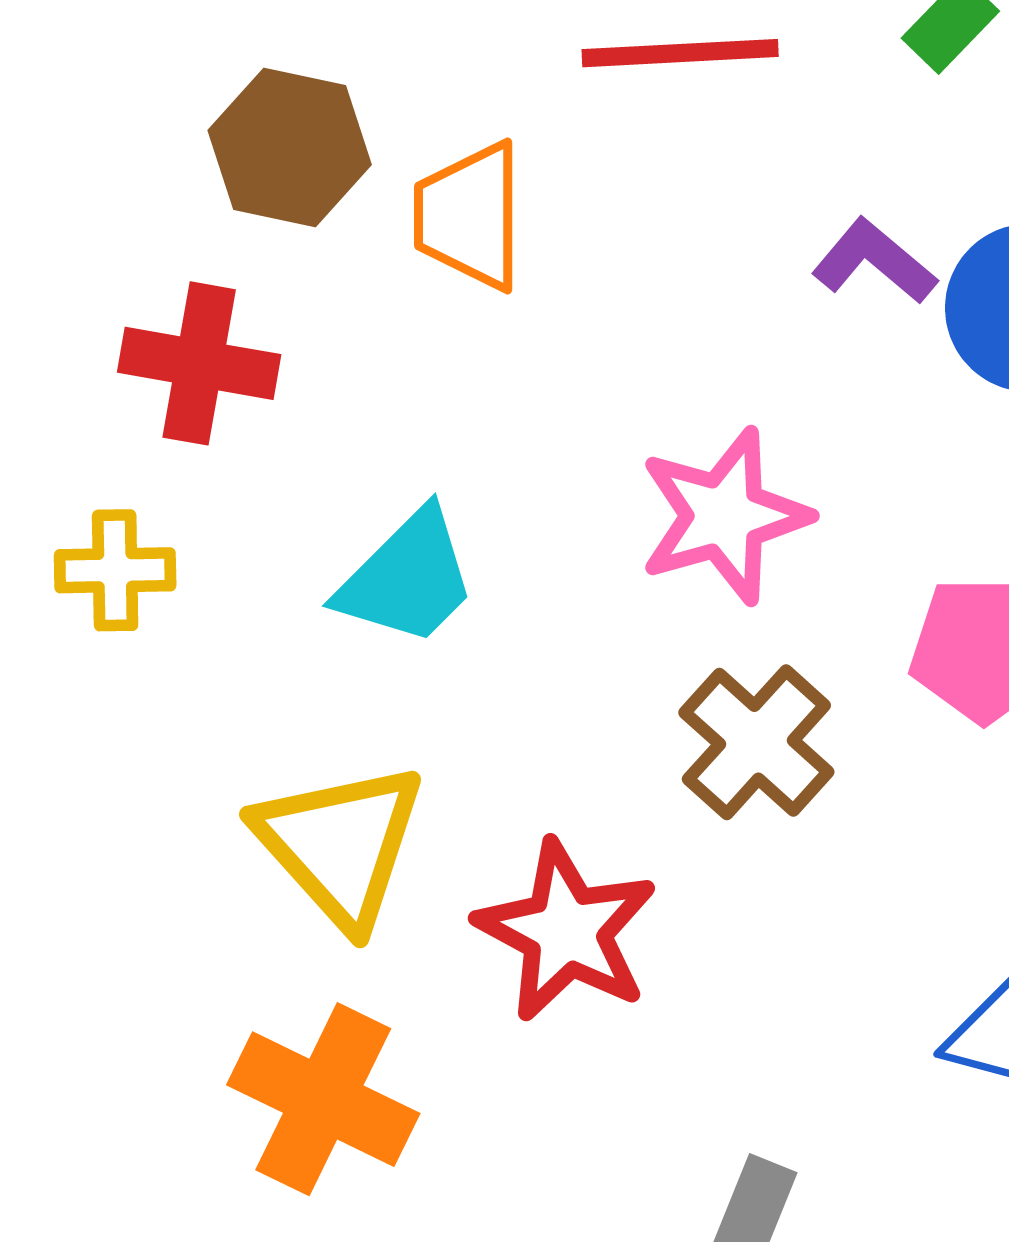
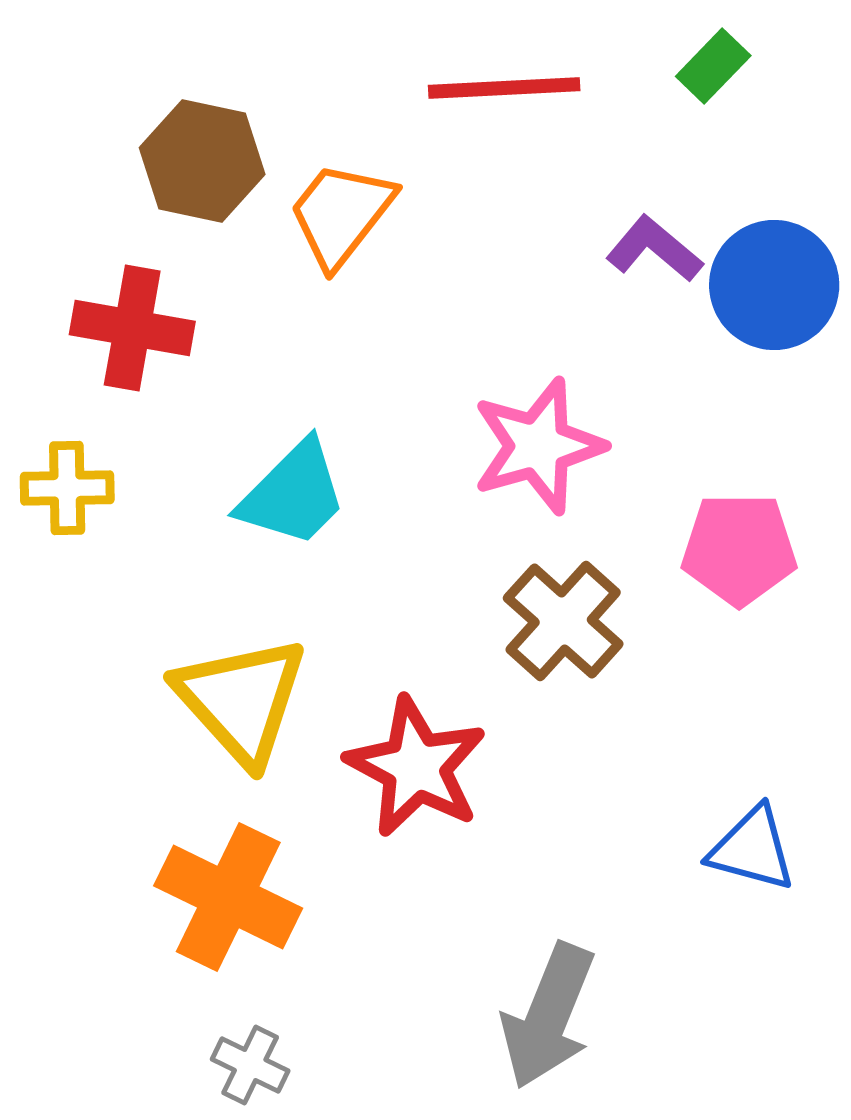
orange trapezoid: (469, 216) -> (341, 214), turned 38

